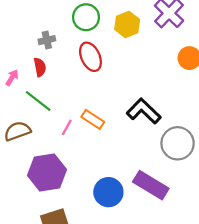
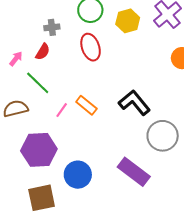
red semicircle: (40, 67) -> (43, 52), turned 36
blue circle: (108, 192) -> (78, 175), moved

